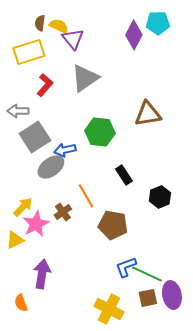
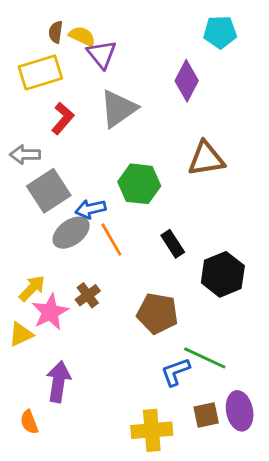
purple diamond: (134, 35) -> (187, 81), moved
orange line: (86, 196) -> (111, 240), moved
black hexagon: (160, 197) -> (223, 274), size x1.4
green line: (147, 274) -> (205, 358), moved
yellow cross: (109, 309) -> (152, 430), turned -32

